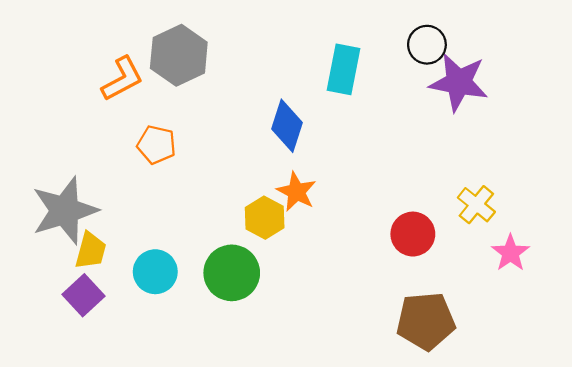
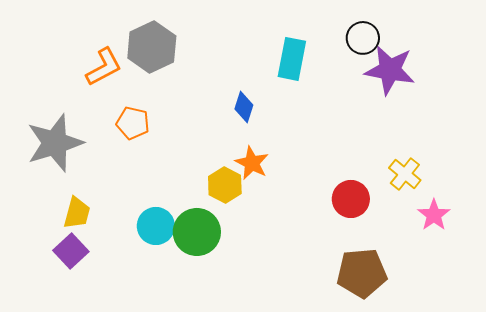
blue diamond: (287, 126) -> (244, 107), size x0.7
gray star: (65, 211) -> (55, 143), moved
cyan circle: (155, 272) -> (156, 226), moved

